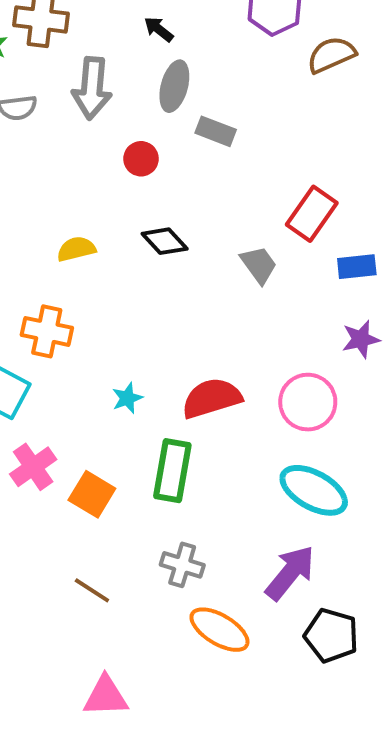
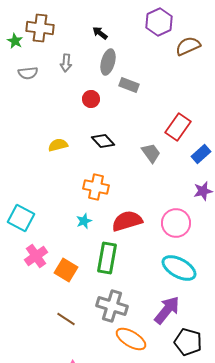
gray arrow: (92, 88) -> (66, 63), size x0.6
blue rectangle: (357, 267) -> (201, 154), turned -36
orange cross: (47, 331) -> (96, 187), moved
gray cross: (182, 565) -> (112, 306), size x1.4

